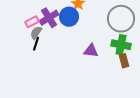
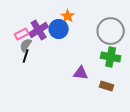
purple triangle: (91, 51) -> (81, 73), moved
brown rectangle: (124, 61) -> (107, 86), moved, turned -56

